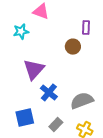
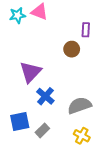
cyan star: (21, 31) -> (17, 15), moved
gray rectangle: (56, 124) -> (42, 130), moved

